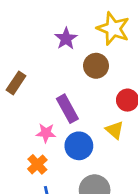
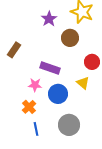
purple rectangle: (67, 109) -> (50, 68), turned -42

